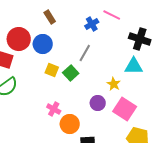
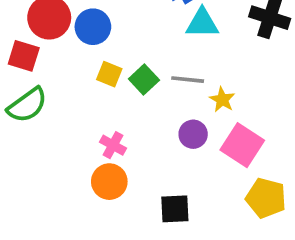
gray line: (85, 53) -> (188, 80), moved, turned 66
cyan triangle: (134, 66) -> (202, 23), moved
orange circle: (70, 124) -> (109, 182), moved

